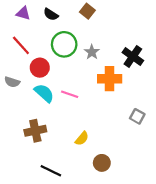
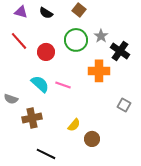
green circle: (64, 44) -> (76, 40), moved
gray star: (92, 52) -> (101, 36), moved
red circle: (40, 68) -> (46, 52), moved
gray semicircle: (12, 82) -> (11, 99), moved
brown circle: (102, 163) -> (92, 139), moved

